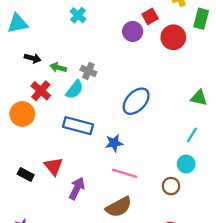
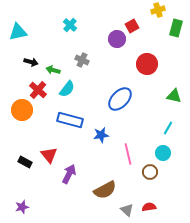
red circle: (173, 37) -> (147, 64), moved
gray cross: (88, 71) -> (82, 60), moved
pink line: (124, 173) -> (128, 154), moved, turned 60

